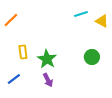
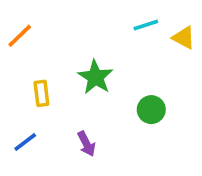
green circle: (92, 57) -> (151, 110), moved
green star: (47, 59) -> (95, 77), moved

